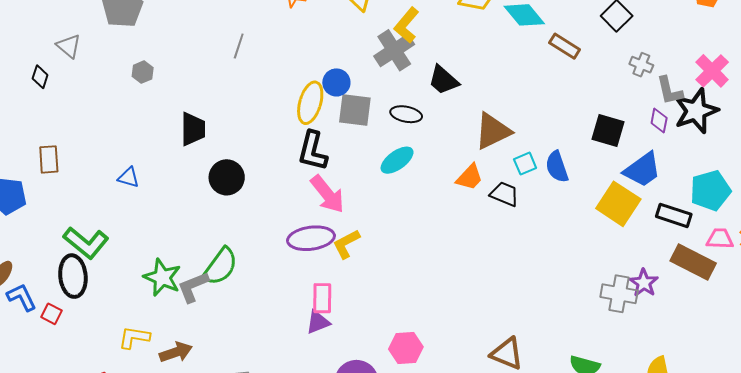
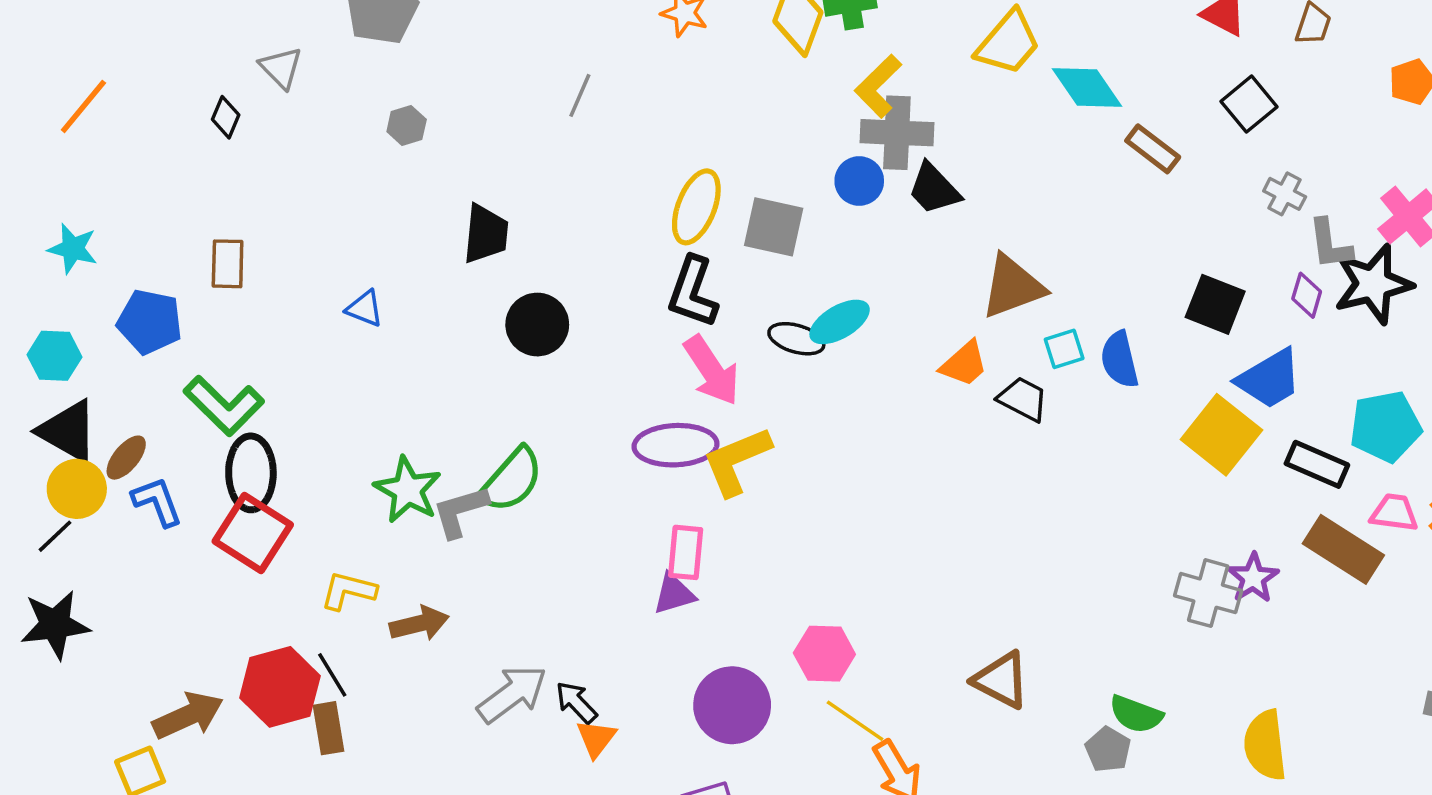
gray cross: (394, 50) -> (897, 133), moved, turned 30
blue circle: (336, 82) -> (859, 181), moved
black ellipse: (406, 114) -> (796, 339), moved
green L-shape: (86, 243) -> (224, 406), moved
yellow L-shape: (346, 244) -> (737, 461), size x1.4
red square: (51, 314) -> (253, 533), moved, size x2.0

